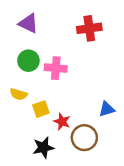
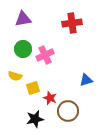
purple triangle: (28, 23) -> (23, 19), turned -36
pink cross: (56, 68) -> (45, 55), turned -30
blue triangle: (107, 109) -> (86, 80), moved

